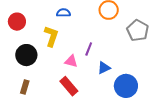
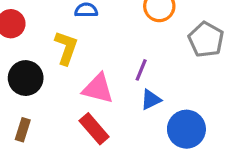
purple line: (89, 49) -> (141, 70), moved
pink triangle: (71, 61) -> (98, 89), size x1.5

